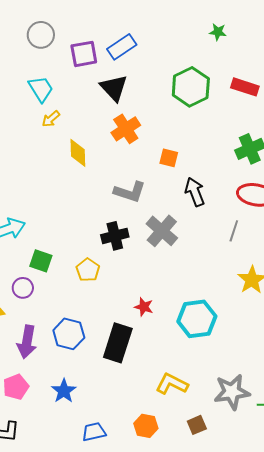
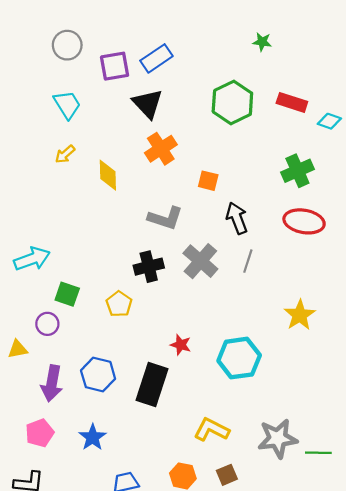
yellow arrow: (51, 119) -> (65, 154), moved
gray line: (234, 231) -> (248, 261), moved
brown square: (197, 425) -> (227, 475), moved

